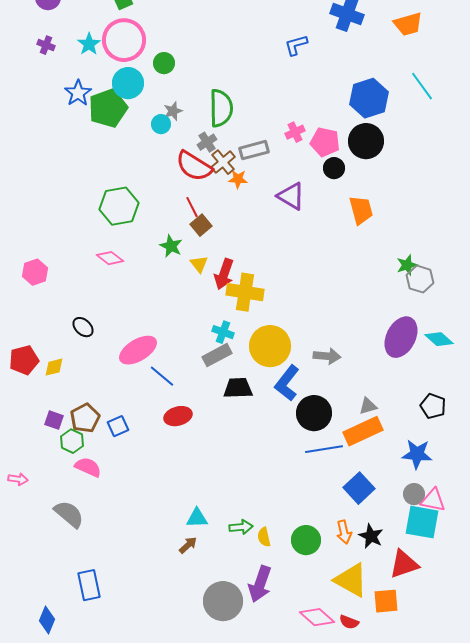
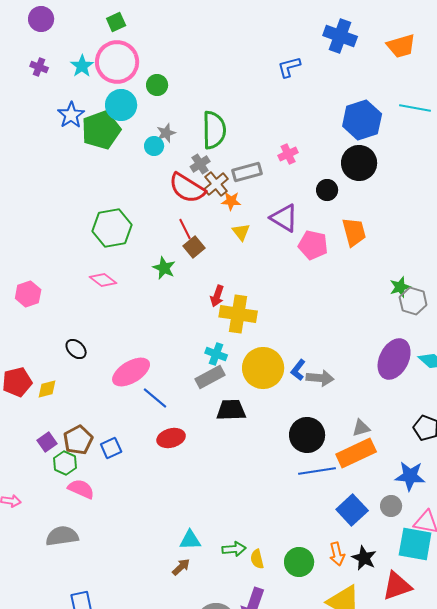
cyan line: (422, 86) -> (415, 108), turned -44
pink pentagon: (325, 142) -> (313, 245), moved
yellow triangle: (199, 264) -> (241, 232), moved
red arrow: (224, 274) -> (217, 296), size x0.7
blue L-shape: (287, 383) -> (298, 370), moved, size x0.6
purple square: (54, 420) -> (47, 442), turned 36
gray circle: (414, 494) -> (391, 506), moved
gray semicircle: (69, 514) -> (62, 536), turned -48

